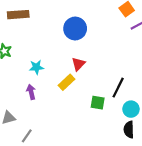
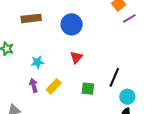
brown rectangle: (18, 15) -> (31, 18), moved
yellow rectangle: (67, 82) -> (54, 86), moved
green square: (98, 103) -> (88, 89), moved

